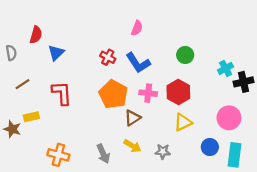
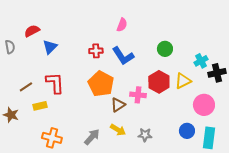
red semicircle: (36, 35) -> (32, 31), turned -133
red cross: (108, 57) -> (96, 51), turned -32
brown line: (22, 84) -> (26, 87), moved
pink cross: (148, 93) -> (138, 95), moved
yellow rectangle: (31, 117) -> (40, 106), moved
yellow triangle: (183, 122) -> (183, 81), moved
gray arrow: (103, 154) -> (92, 137), turned -114

